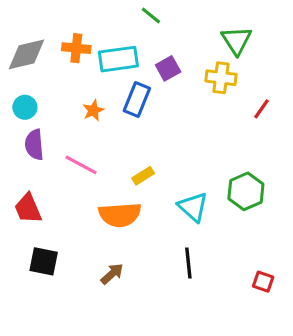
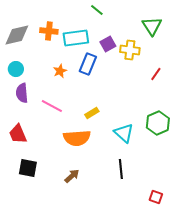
yellow cross: (221, 78) -> (130, 50), moved
red line: (262, 109) -> (156, 74), moved
red square: (263, 282) -> (156, 197), moved

